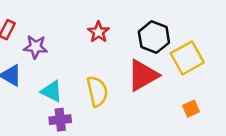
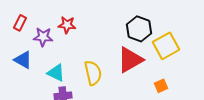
red star: (98, 32) -> (67, 25), moved, turned -30
orange square: (191, 109) -> (161, 86), moved

